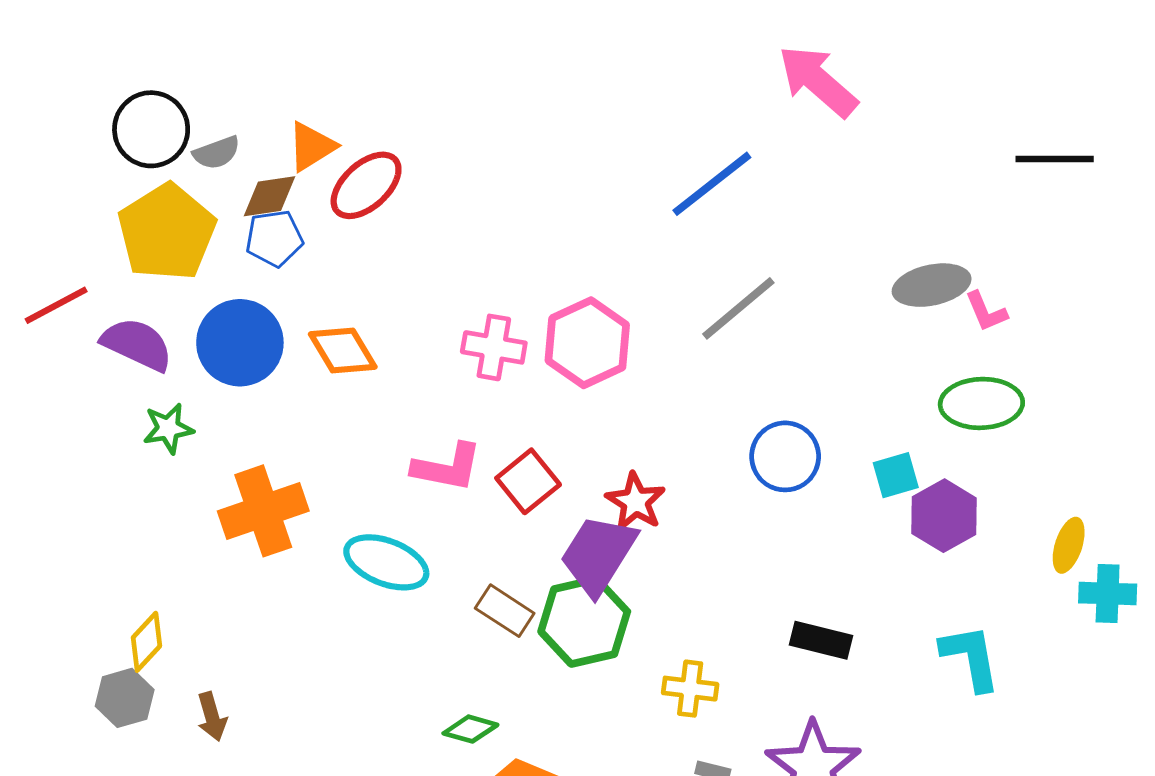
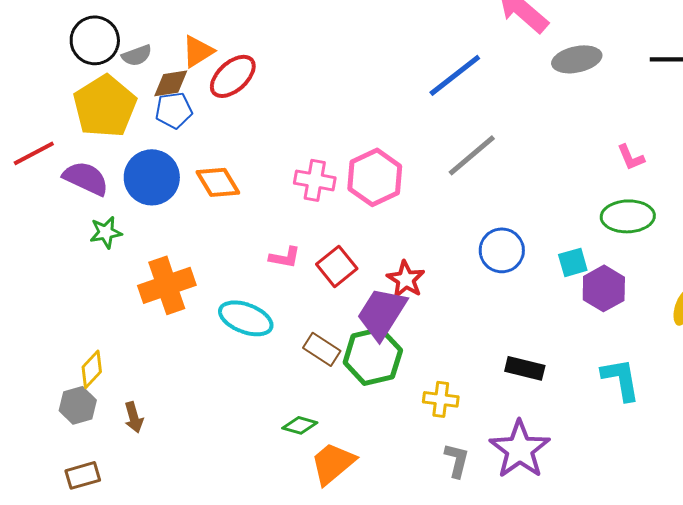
gray ellipse: (932, 285) -> (577, 59), moved
pink L-shape: (447, 467) -> (285, 257), size x0.7

